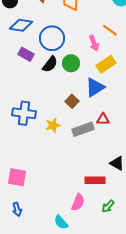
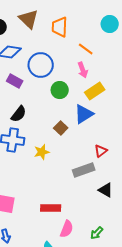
orange line: (110, 30) -> (86, 49), moved
black semicircle: (50, 64) -> (19, 114), moved
red triangle: (103, 119) -> (101, 151), moved, turned -40
gray rectangle: (83, 129) -> (84, 170), moved
red rectangle: (95, 180) -> (51, 208), moved

